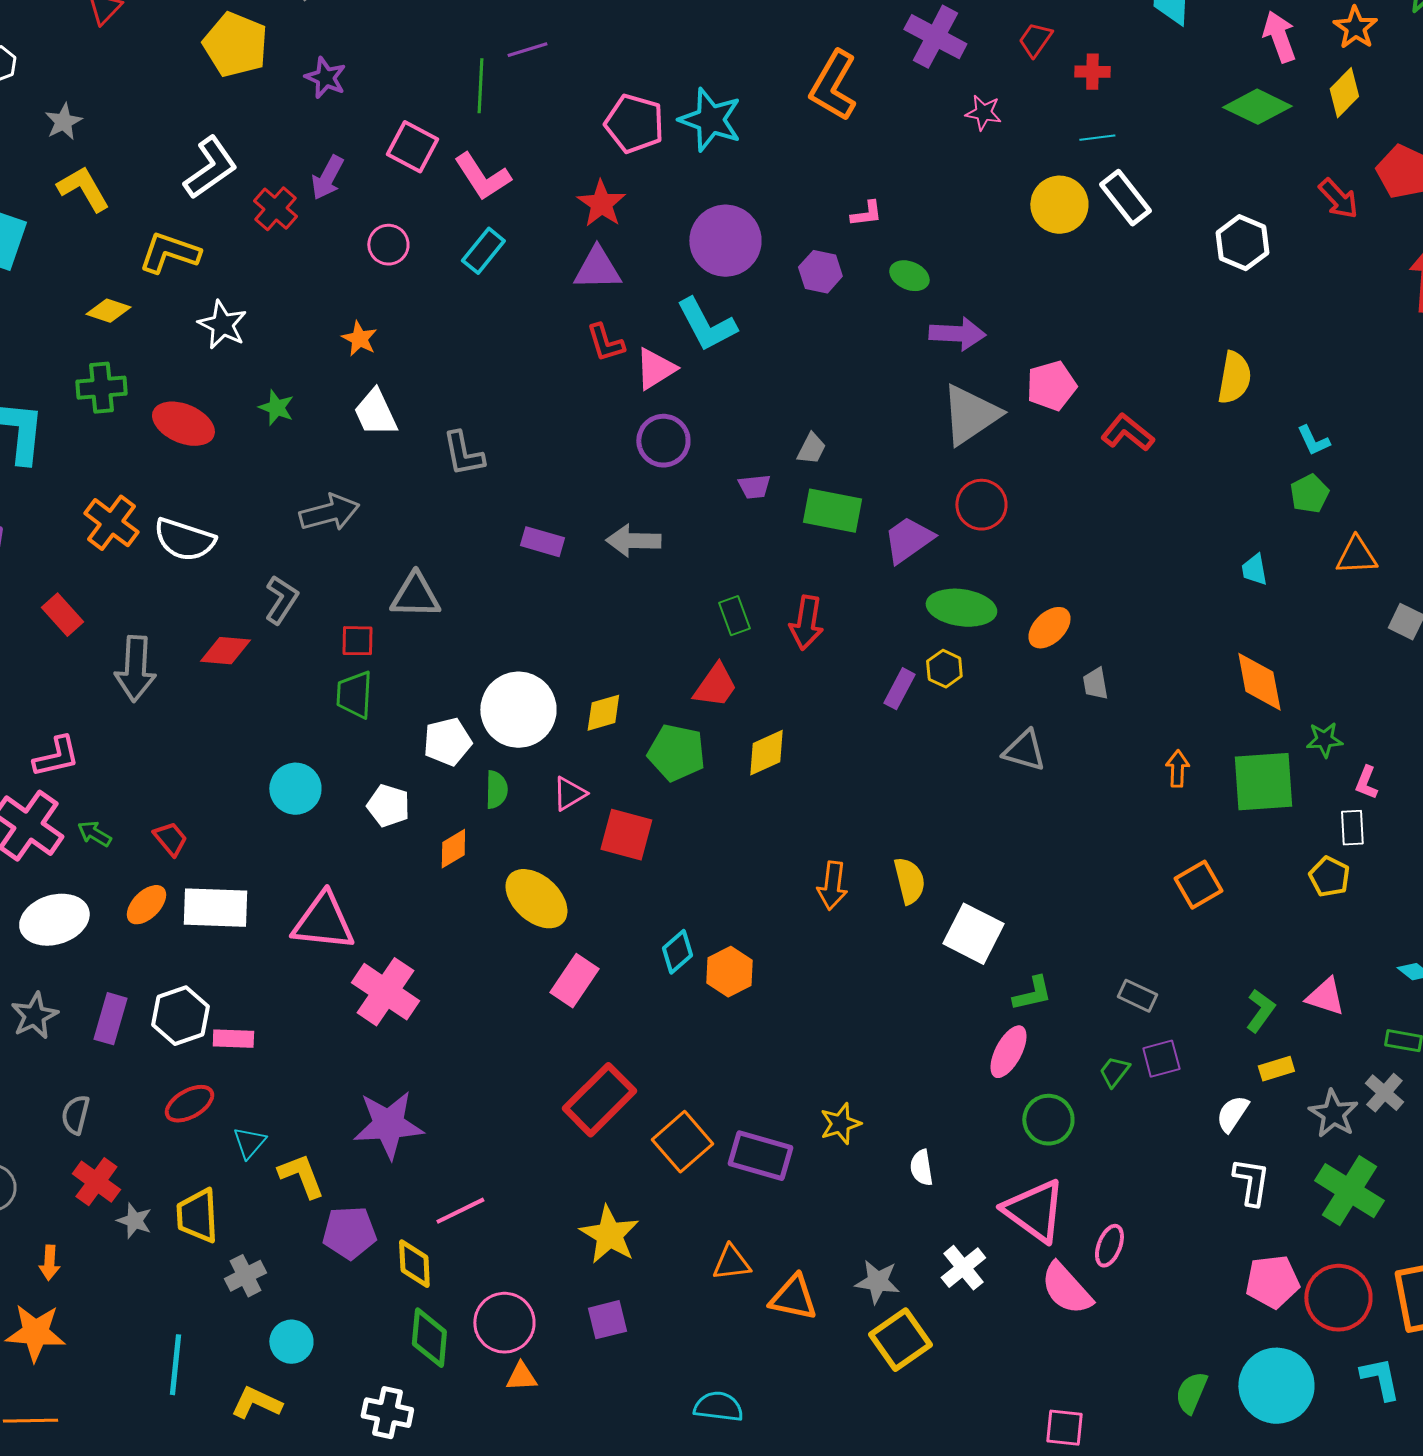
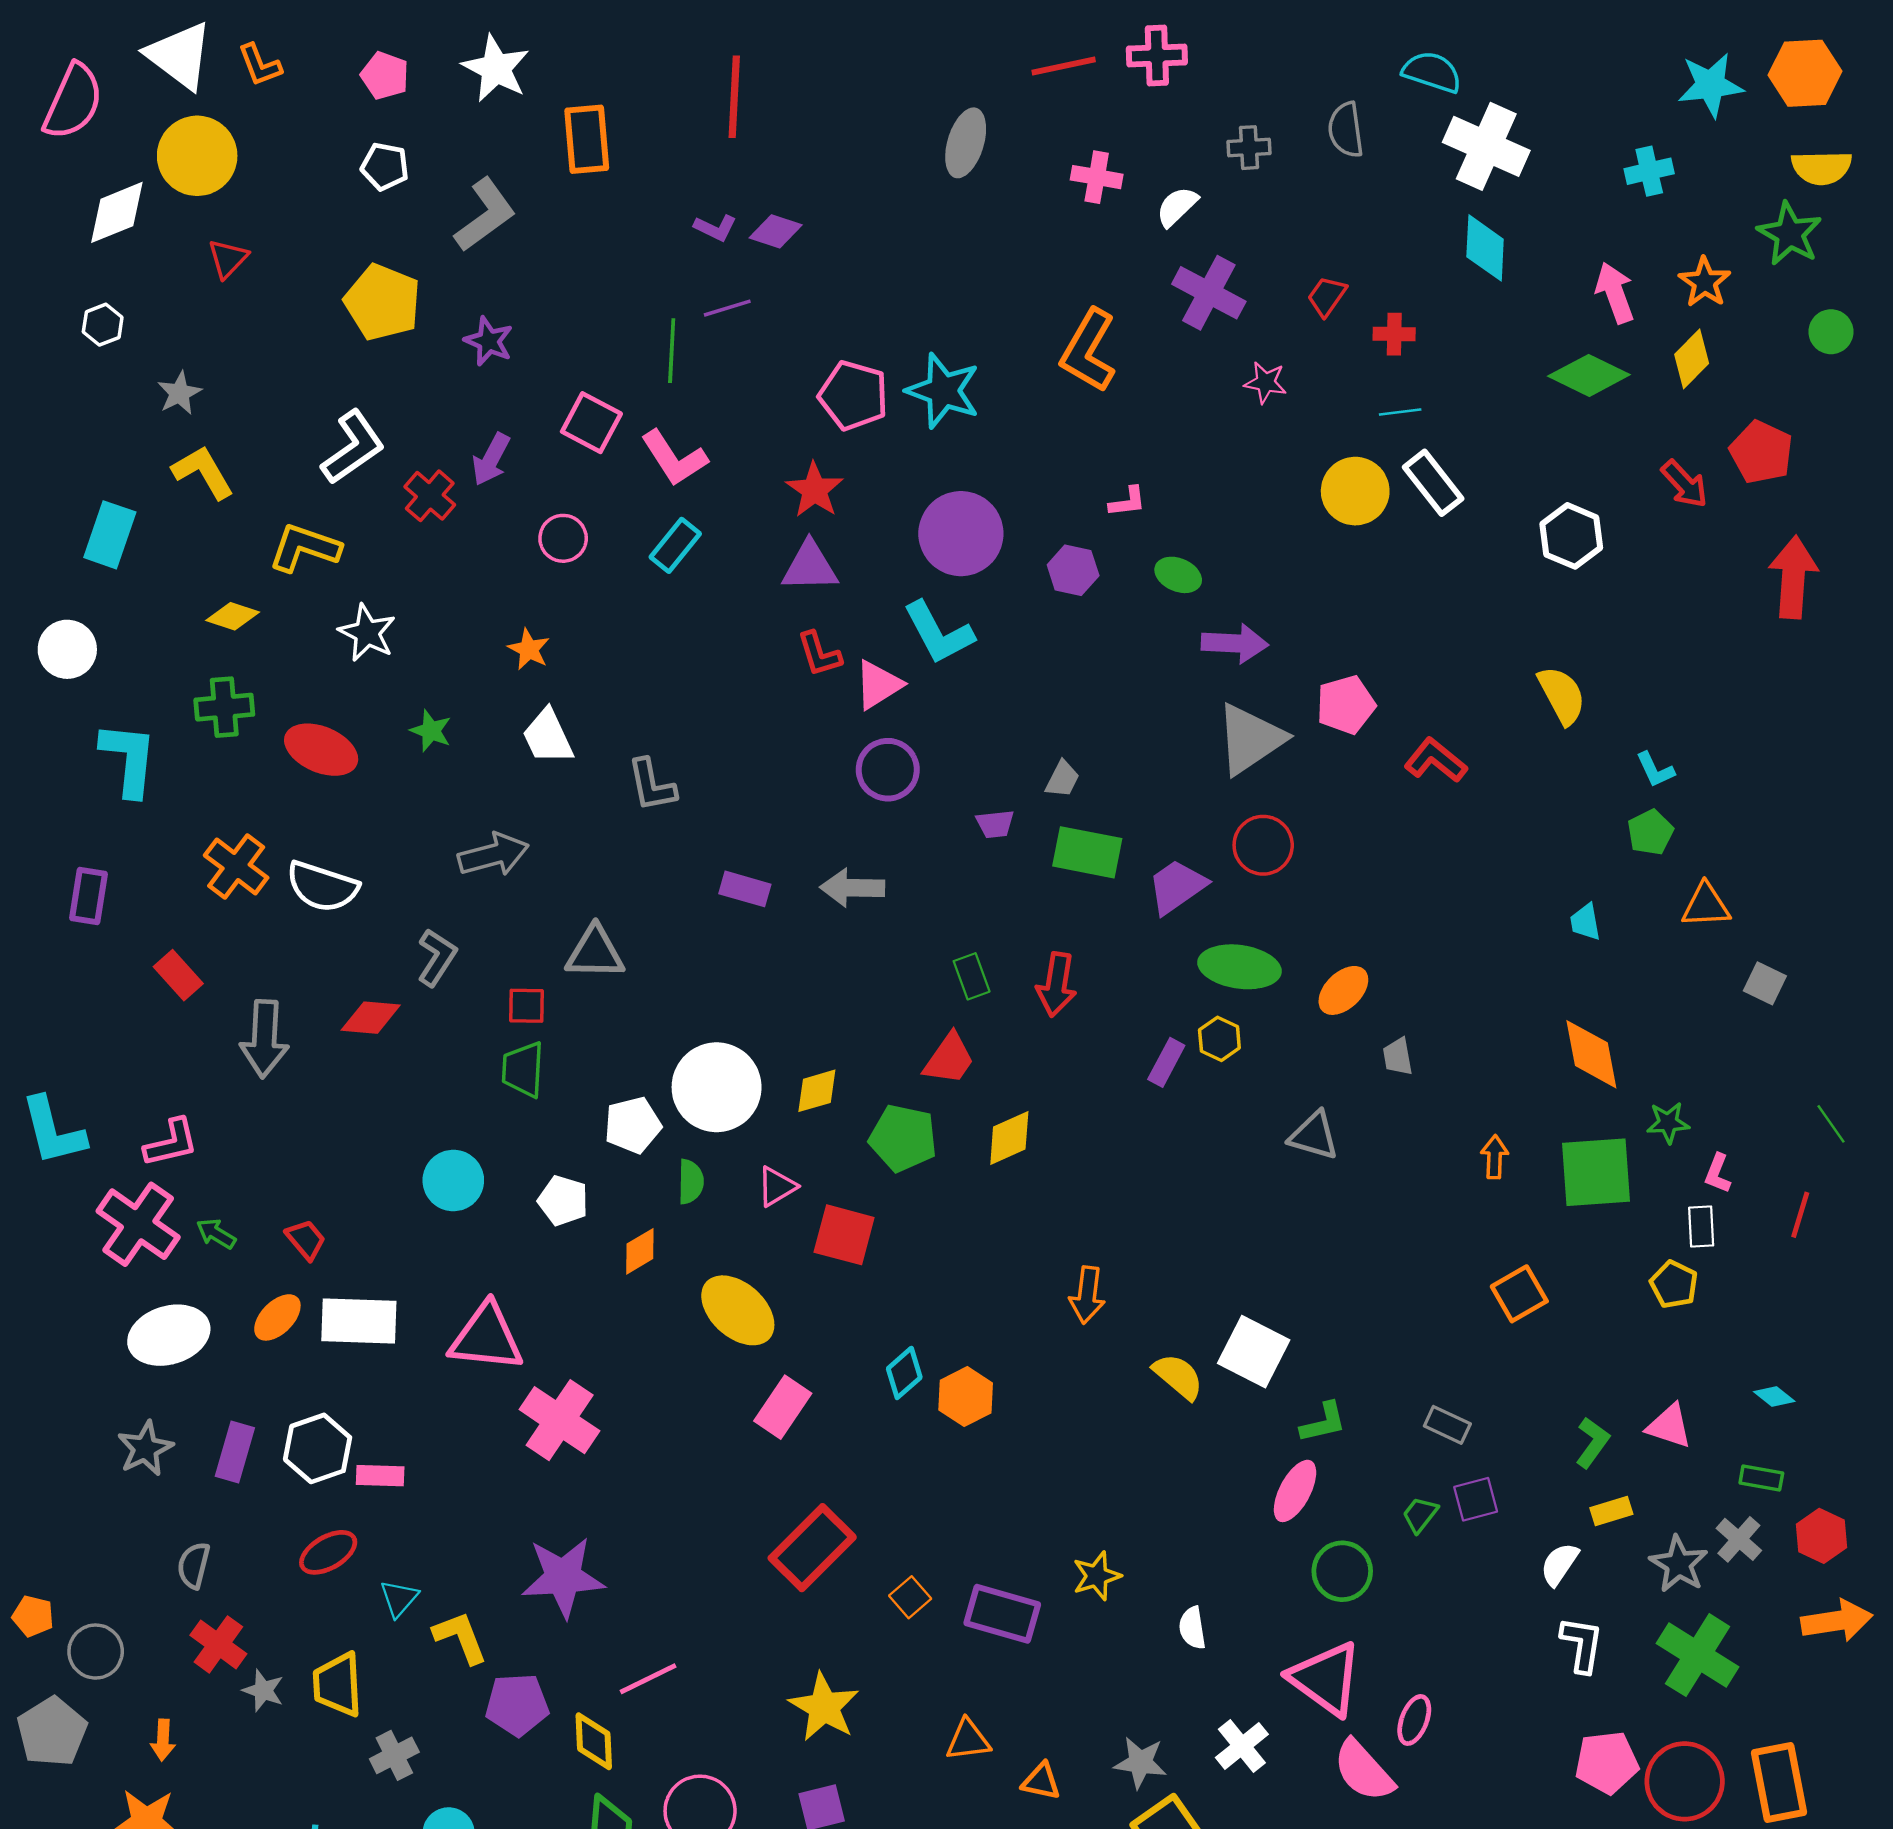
yellow semicircle: (1234, 378) -> (1562, 695), turned -38
yellow semicircle: (909, 881) -> (1178, 1376), moved, turned -36
orange square: (682, 1142) -> (910, 1597), size x0.6
orange triangle: (793, 1298) -> (1041, 1781), size x0.7

